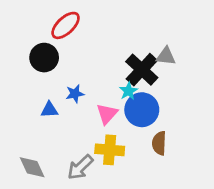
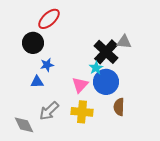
blue star: (75, 94) -> (47, 65), moved
gray arrow: (80, 167) -> (49, 111), moved

